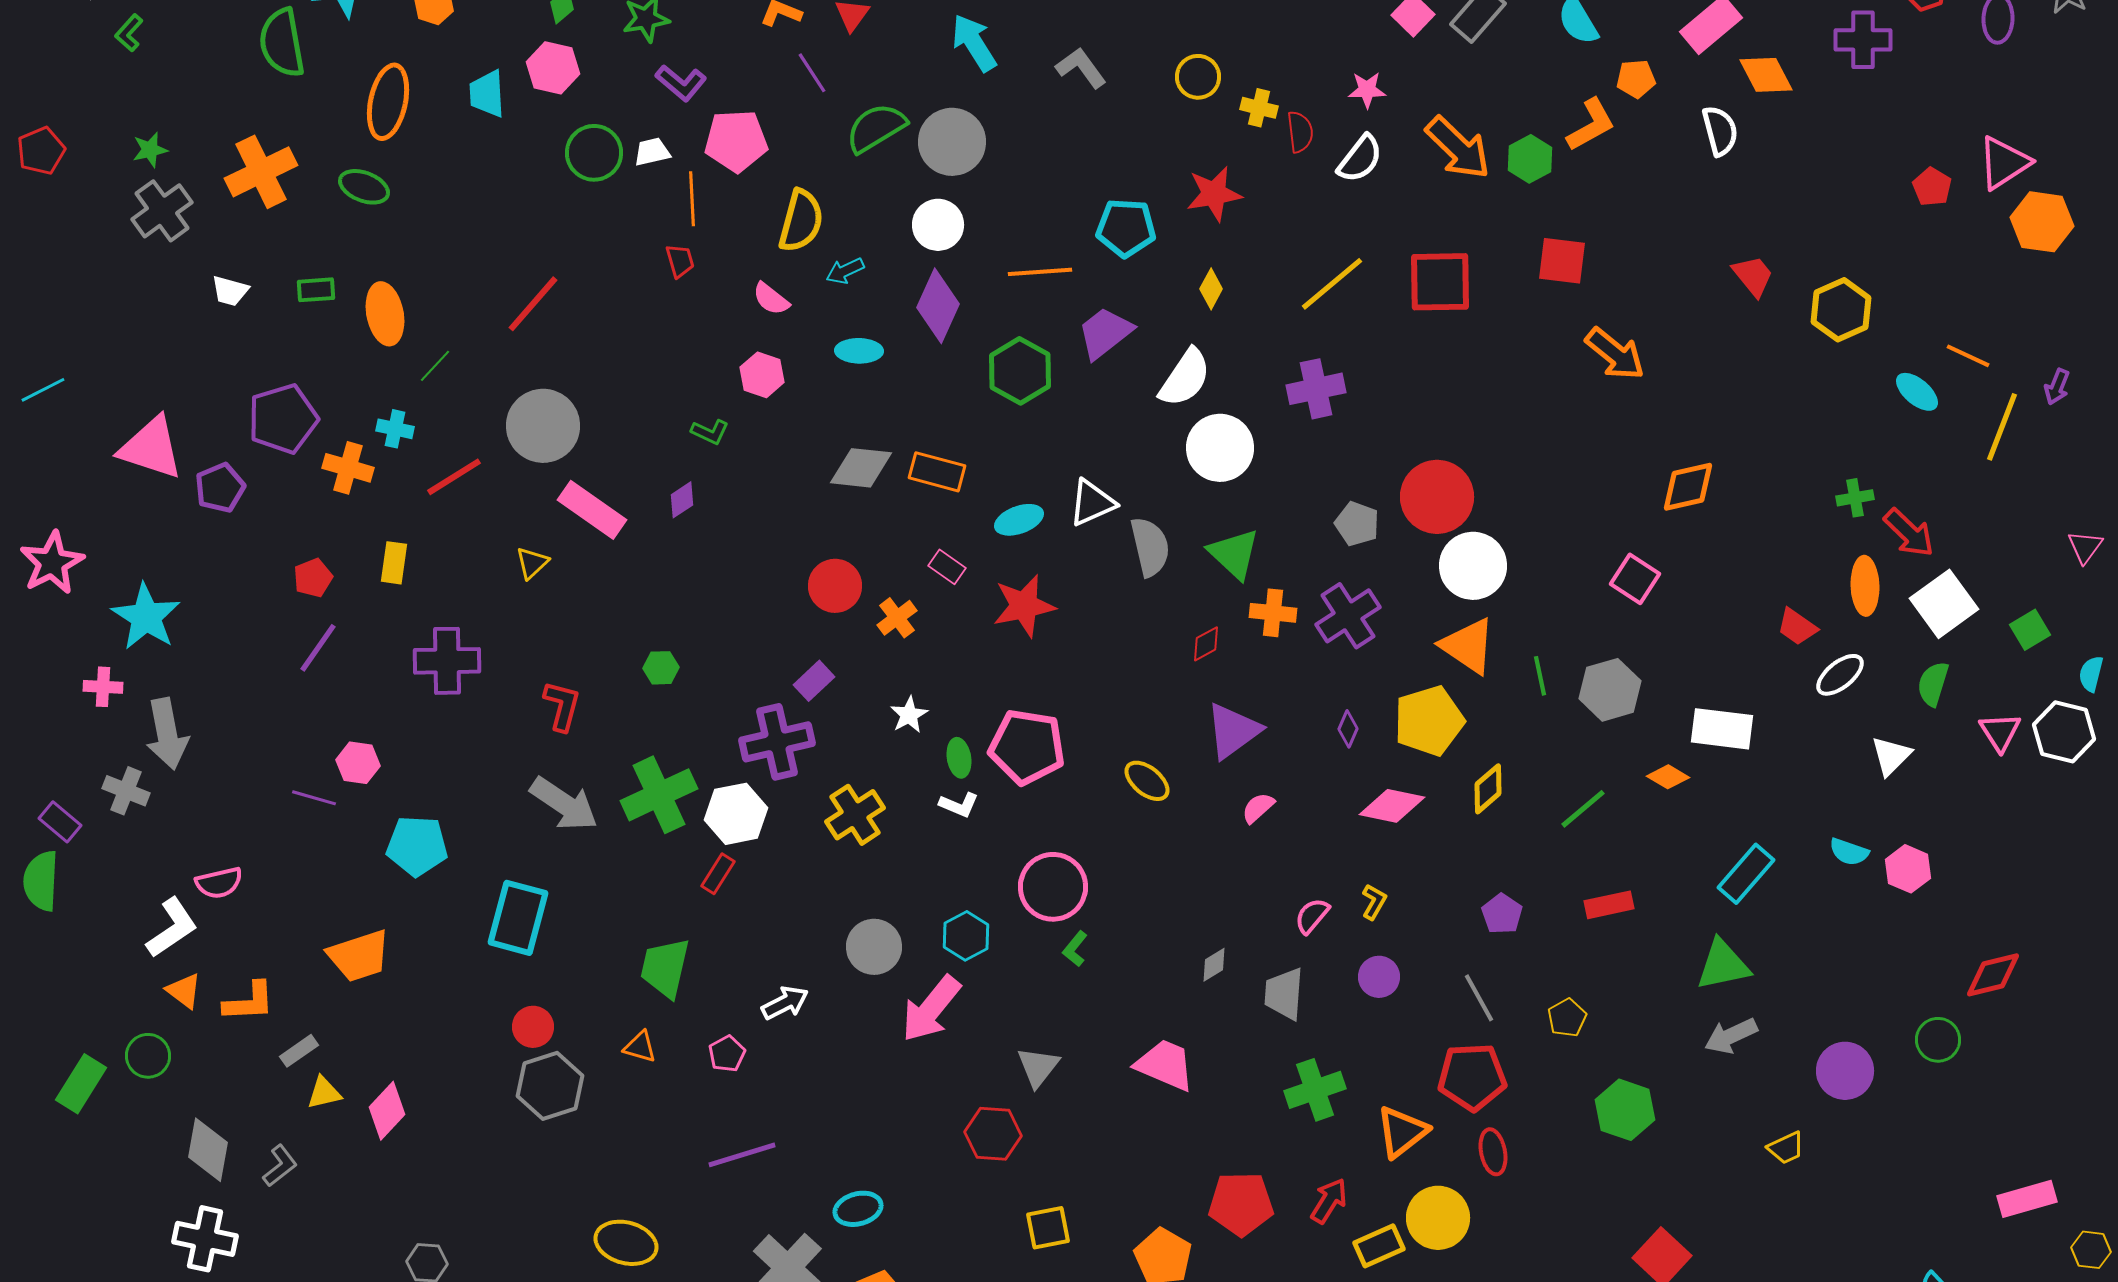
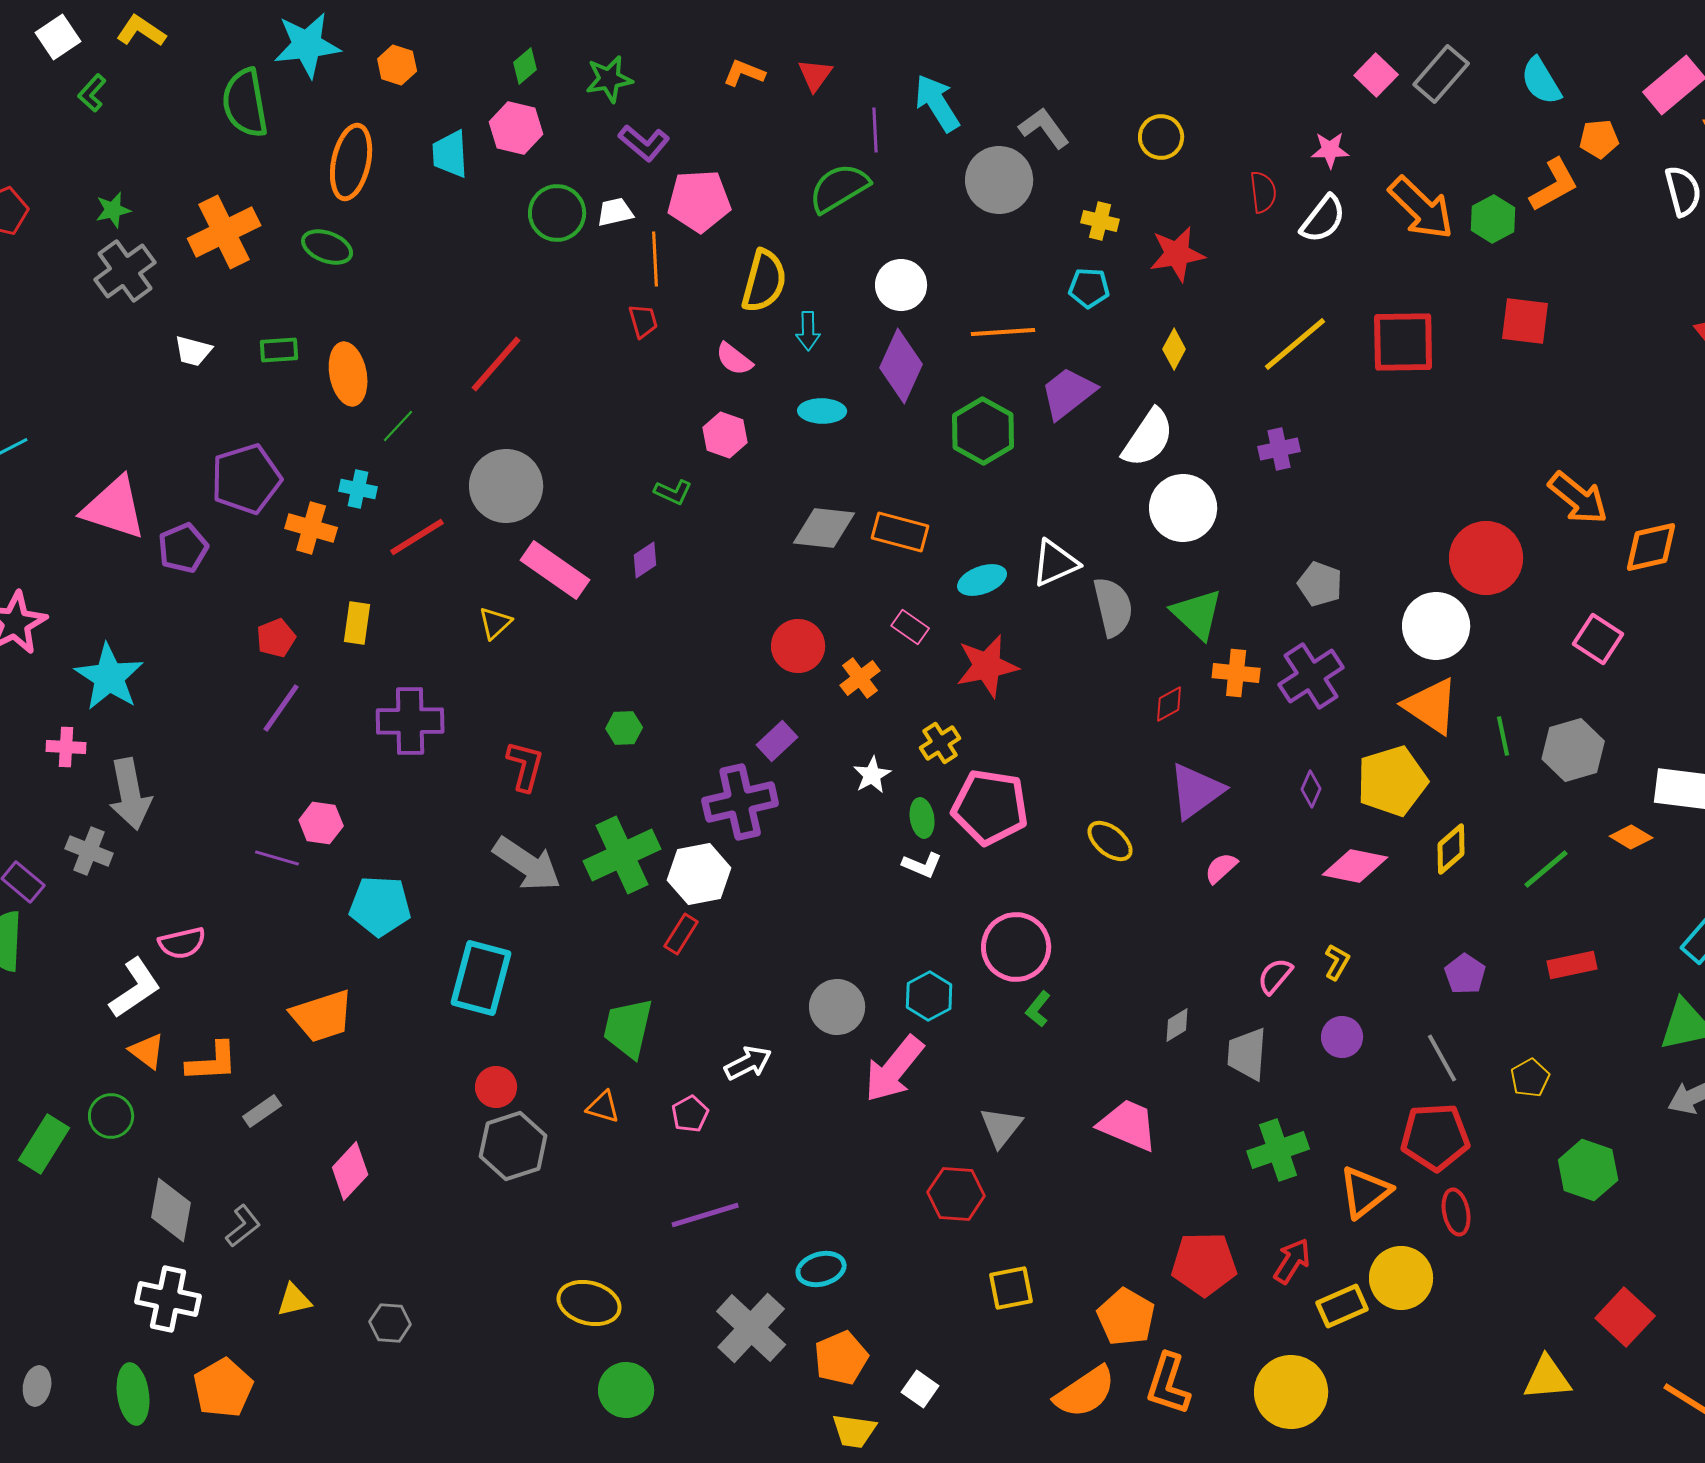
purple line: (812, 73) -> (875, 130), moved, turned 30
yellow cross: (1259, 108) -> (1100, 221), moved
gray circle: (952, 142) -> (999, 180), moved
cyan pentagon: (1126, 228) -> (1089, 288), size x0.7
cyan arrow: (845, 271) -> (808, 331), turned -66
orange arrow: (1615, 354) -> (1578, 498), moved
purple cross: (1316, 389) -> (1279, 449), size x0.7
red circle: (1437, 497) -> (1486, 558), moved
yellow cross: (855, 815) -> (940, 743), moved, size x0.7
yellow triangle: (324, 1093) -> (294, 1300), moved

